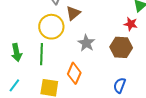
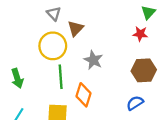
brown hexagon: (121, 47) -> (144, 70), moved
green line: (42, 54) -> (61, 77), moved
blue semicircle: (120, 85) -> (135, 103), turned 42

